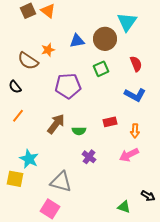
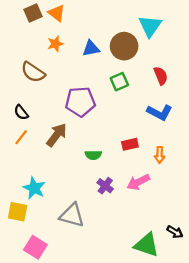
orange star: (48, 50) -> (55, 44), moved
black semicircle: (15, 87) -> (21, 112), moved
brown arrow: (56, 124) -> (57, 135), moved
pink arrow: (129, 155) -> (138, 182), moved
green triangle: (124, 207) -> (147, 245), size x1.6
pink square: (50, 209) -> (35, 247), moved

